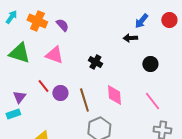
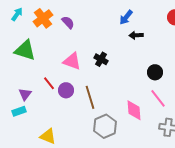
orange cross: (37, 21) -> (43, 18), turned 30
blue arrow: (141, 21) -> (126, 17), moved
pink triangle: (54, 55) -> (72, 61), moved
black circle: (150, 64) -> (155, 72), moved
pink diamond: (114, 95) -> (134, 110), moved

